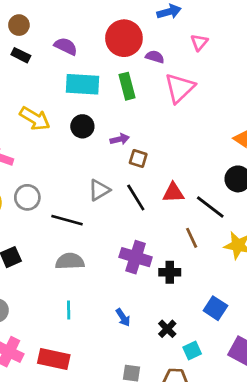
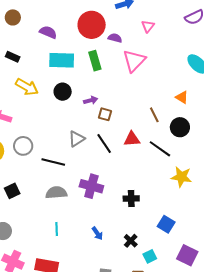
black rectangle: (21, 55) -> (13, 57), moved
brown line: (192, 238) -> (154, 115), moved
purple cross: (136, 257) -> (91, 186), moved

